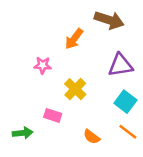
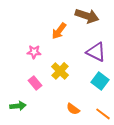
purple triangle: (120, 65) -> (96, 52), turned 35
pink rectangle: (53, 115) -> (35, 83), moved, turned 32
orange line: (128, 132) -> (103, 114), moved

